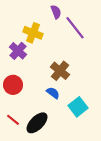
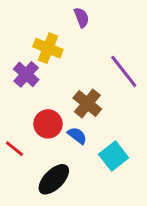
purple line: (75, 28) -> (124, 71), moved
red circle: (13, 85) -> (48, 124), moved
red line: (13, 120) -> (14, 149), moved

